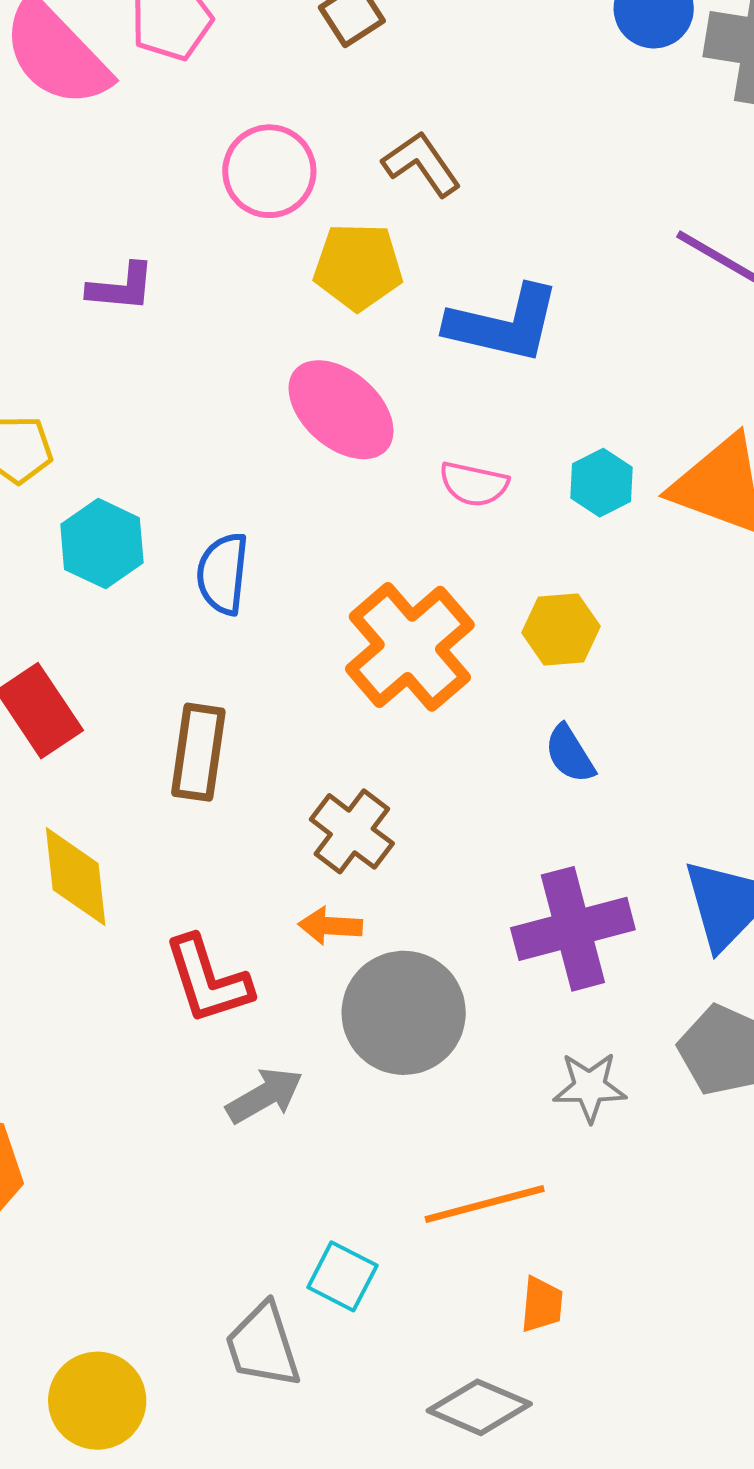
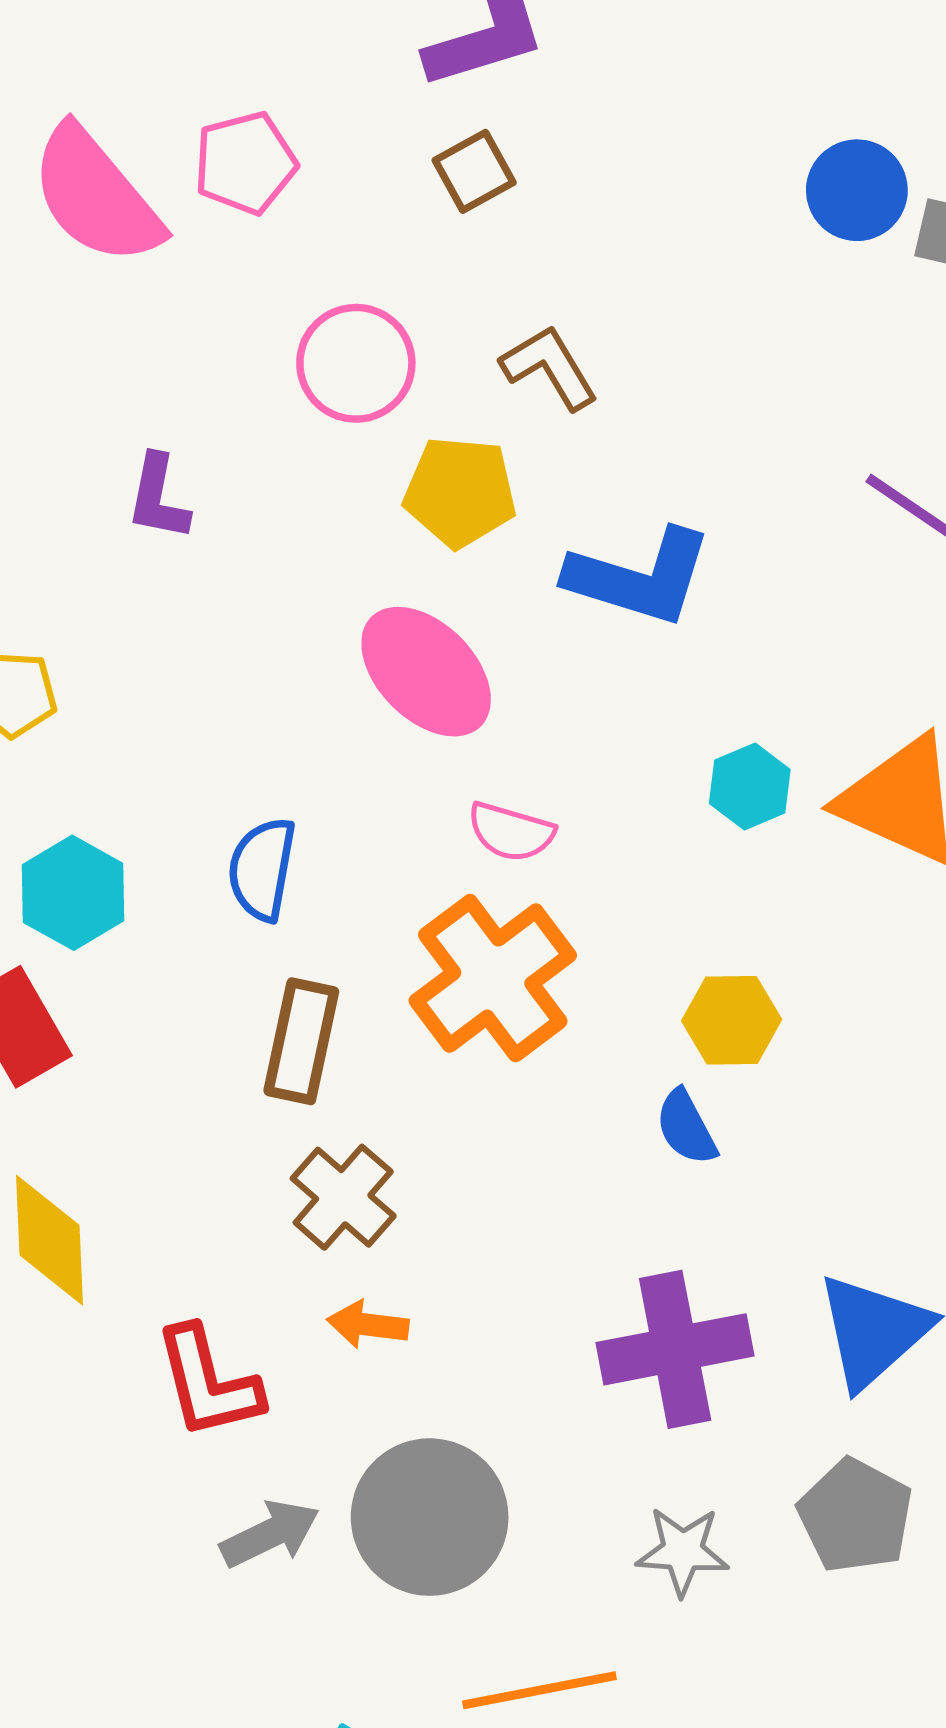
purple L-shape: (121, 287) -> (158, 498), turned 92
pink semicircle: (474, 484) -> (511, 832), moved
cyan hexagon: (102, 544) -> (73, 893), moved
yellow hexagon: (561, 630) -> (732, 1020), moved
brown rectangle: (198, 752) -> (301, 1041), moved
brown cross: (352, 831) -> (343, 1197), moved
gray circle: (404, 1013) -> (430, 1517), moved

